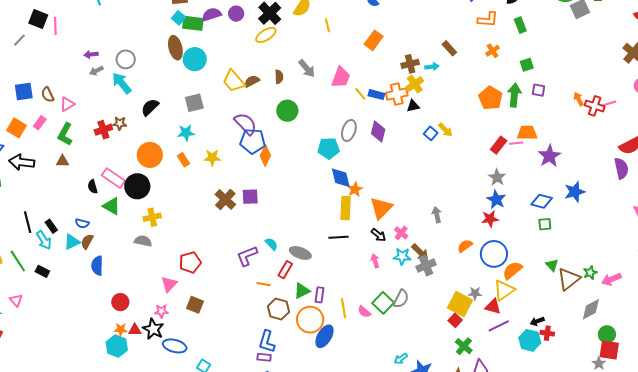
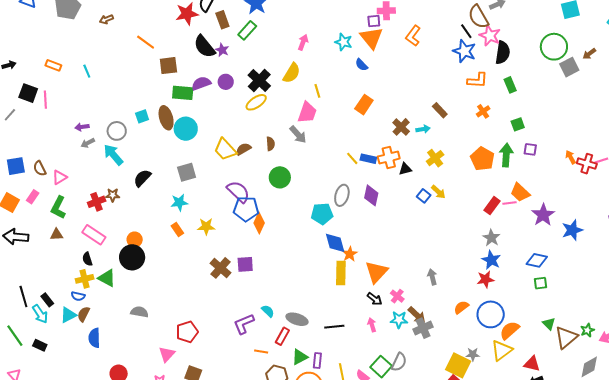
cyan square: (179, 18) -> (142, 116), moved, turned 32
brown cross: (410, 64) -> (401, 127), turned -30
pink trapezoid: (341, 77) -> (307, 113), moved
yellow cross: (415, 84) -> (435, 158), moved
orange trapezoid: (527, 133) -> (520, 192), turned -135
orange circle: (150, 155) -> (135, 240), moved, size x0.6
pink rectangle: (113, 178) -> (94, 235), moved
blue star: (575, 192) -> (572, 230), moved
yellow cross: (152, 217) -> (85, 279), moved
black line: (339, 237) -> (334, 327), moved
red triangle: (493, 307) -> (532, 364), moved

